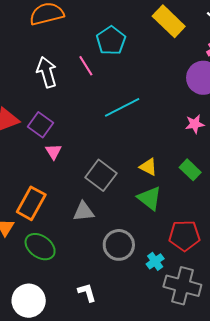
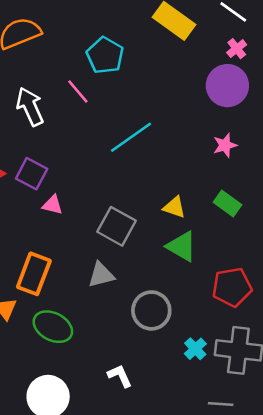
pink triangle: (53, 152) -> (53, 205), turned -36
cyan cross: (155, 261) -> (195, 349), moved

